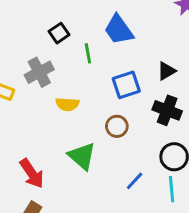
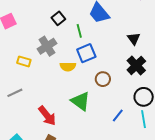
black triangle: (166, 71) -> (134, 39), turned -32
blue square: (126, 85) -> (86, 53), moved
black cross: (167, 110) -> (136, 66), turned 30

